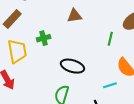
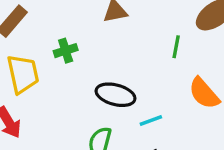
cyan line: (110, 85) -> (151, 121), moved

